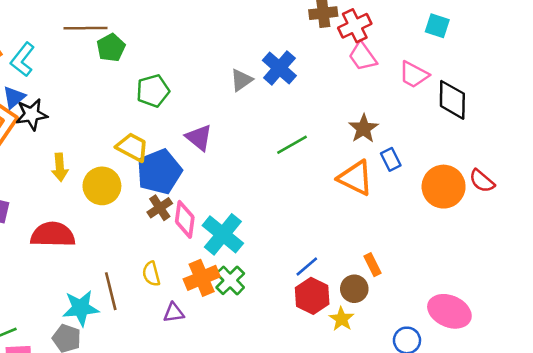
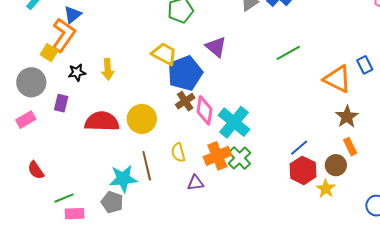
black star: (32, 115) -> (77, 72), moved, size x0.7
brown star: (363, 128) -> (347, 117), moved
yellow circle: (102, 186) -> (142, 119), moved

